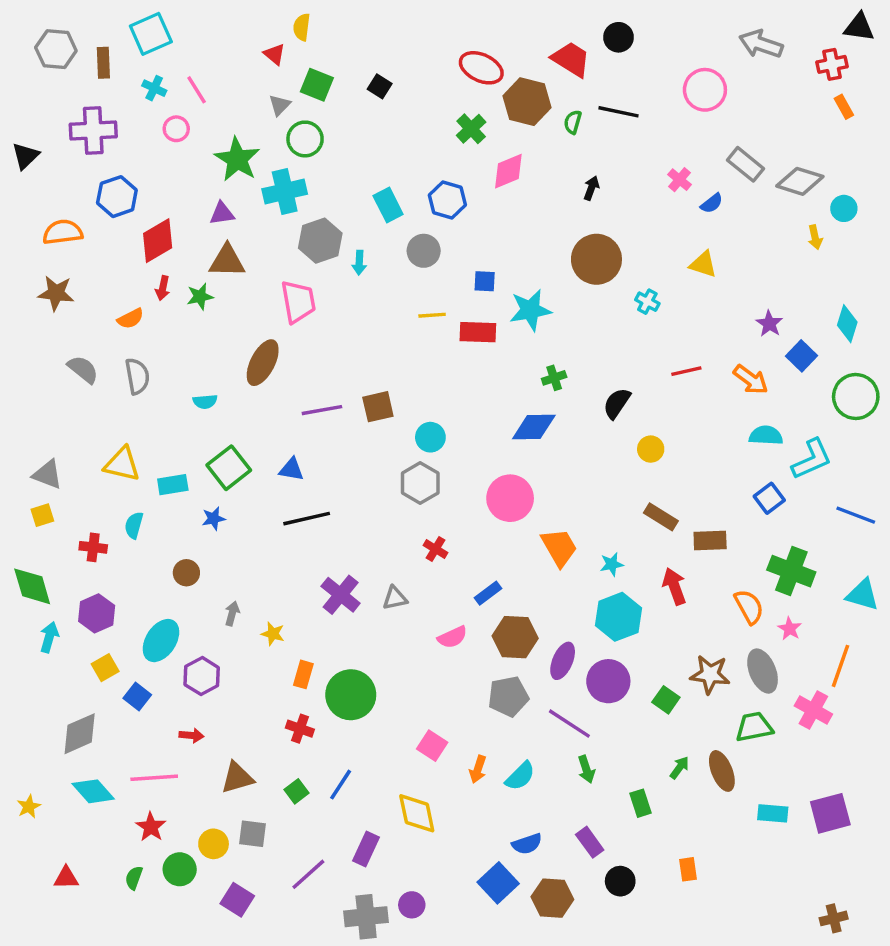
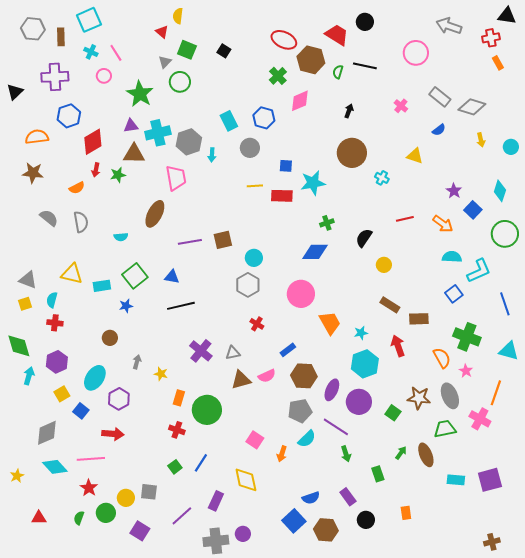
cyan cross: (285, 191) -> (158, 133), moved
blue semicircle: (712, 203) -> (439, 130), moved
cyan circle: (844, 208) -> (511, 147), moved
blue line: (856, 515) -> (505, 304), turned 50
cyan semicircle: (134, 525) -> (52, 300), moved
red arrow: (191, 735) -> (113, 434), size x1.5
cyan semicircle: (520, 776) -> (307, 439), moved
brown triangle: (237, 778) -> (241, 380), moved

